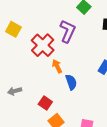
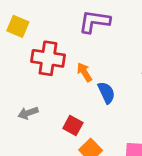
purple L-shape: (68, 31) -> (94, 22), turned -100
red cross: (43, 45) -> (48, 58), moved, turned -30

